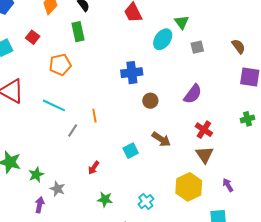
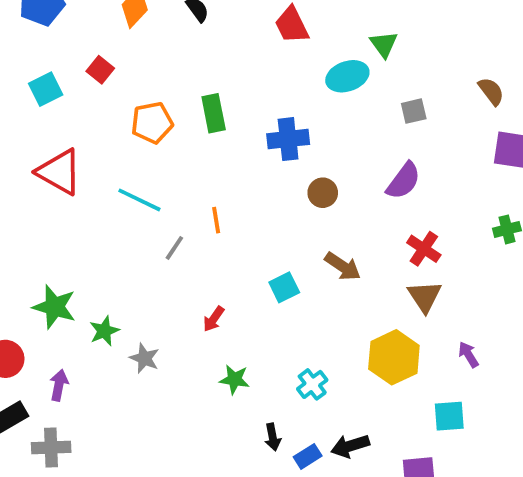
green rectangle: (78, 32) -> (214, 113), moved
cyan ellipse: (163, 39) -> (347, 76), turned 35
gray square: (197, 47) -> (414, 111), moved
purple arrow: (40, 205) -> (59, 385), moved

